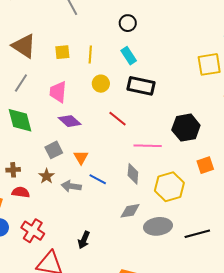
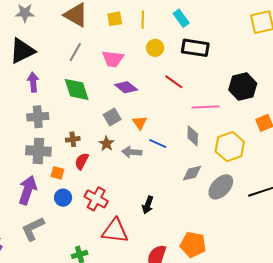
pink trapezoid: (58, 92) -> (113, 59), turned -85
red semicircle: (21, 192) -> (82, 161), turned -66
gray ellipse: (158, 226) -> (221, 187), turned -36

